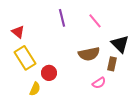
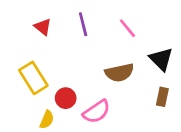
red triangle: (18, 32) -> (43, 27), moved
brown rectangle: (112, 64) -> (162, 97), moved
pink semicircle: (99, 83) -> (97, 112), moved, size x1.5

